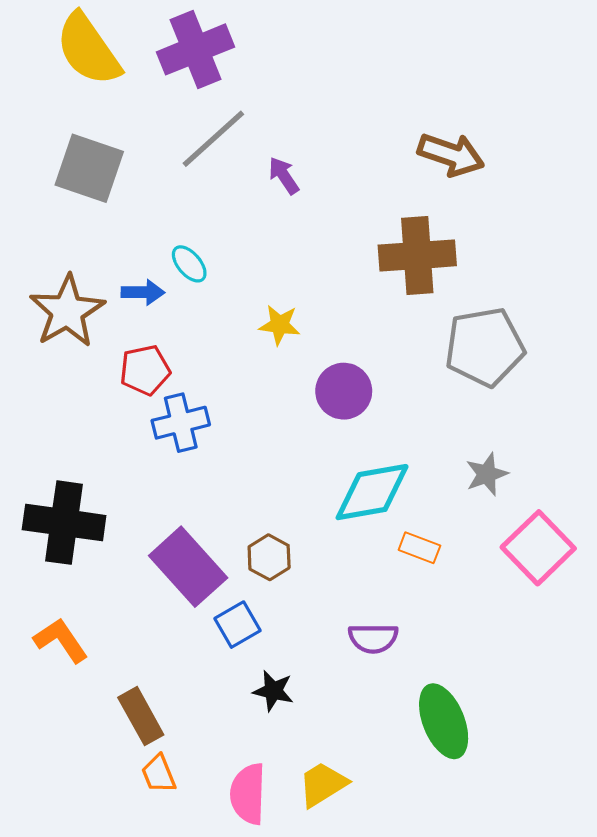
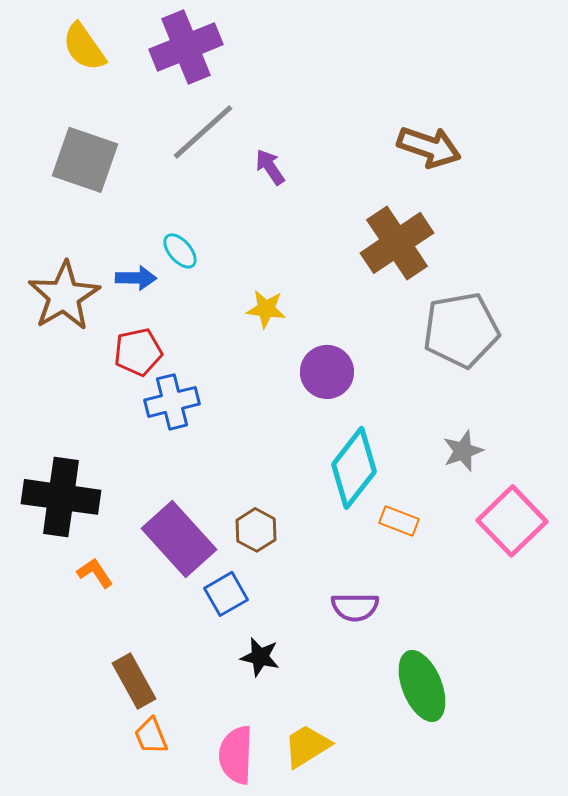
yellow semicircle: (88, 49) -> (84, 47), size x0.7
brown cross: (417, 255) -> (397, 243), turned -30
cyan diamond: (372, 492) -> (354, 468), turned -42
orange L-shape: (61, 640) -> (95, 573), moved, size x0.7

